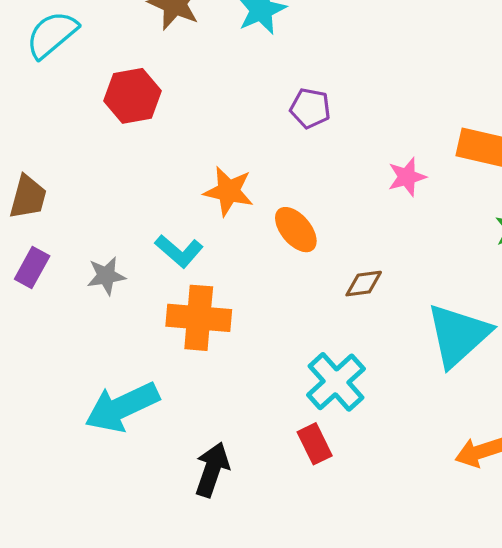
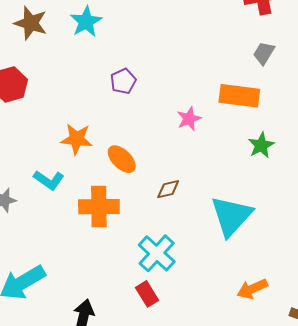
purple pentagon: (310, 108) -> (123, 81), turned -30
orange cross: (199, 318) -> (99, 207), moved

